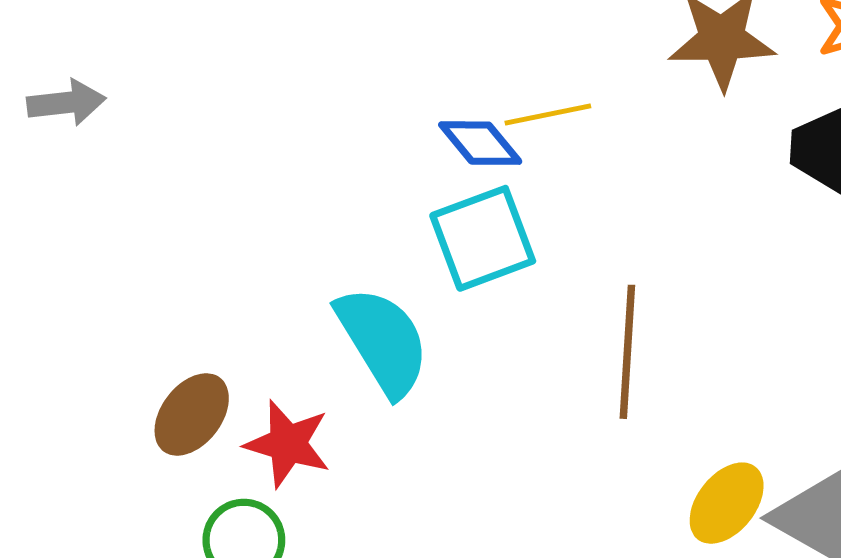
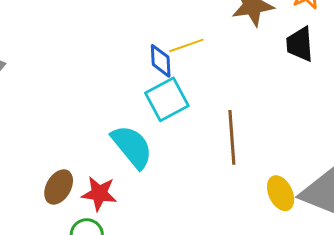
blue diamond: (480, 143) -> (161, 61), turned 44
yellow ellipse: (727, 503) -> (281, 193), turned -56

